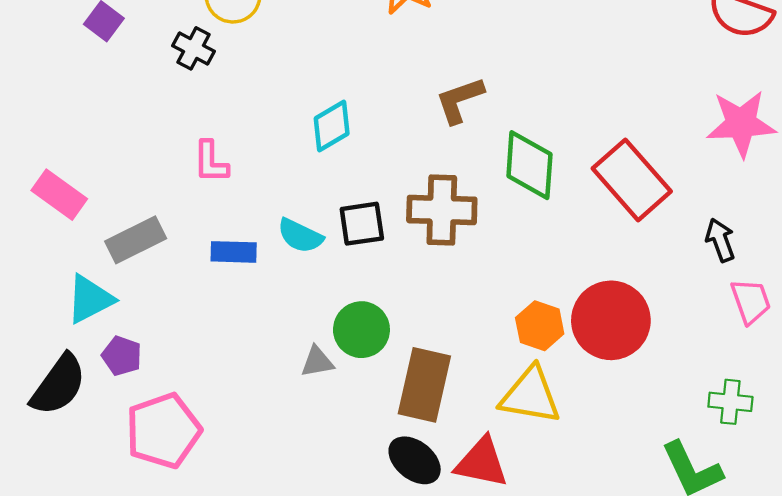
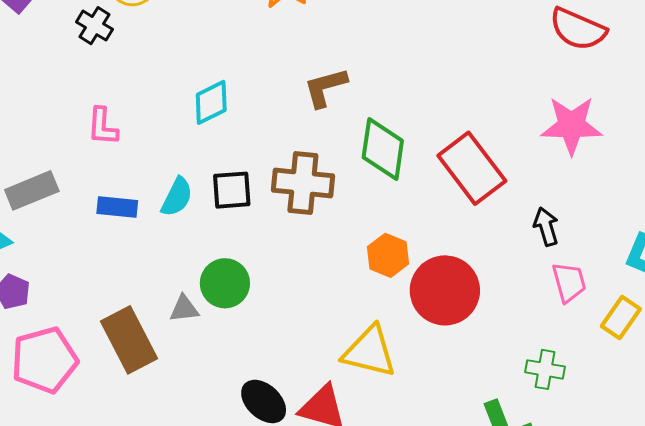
cyan semicircle: (300, 236) -> (177, 197), turned -93
orange hexagon: (540, 326) -> (388, 255), moved
brown rectangle: (424, 385) -> (129, 340), moved, turned -44

